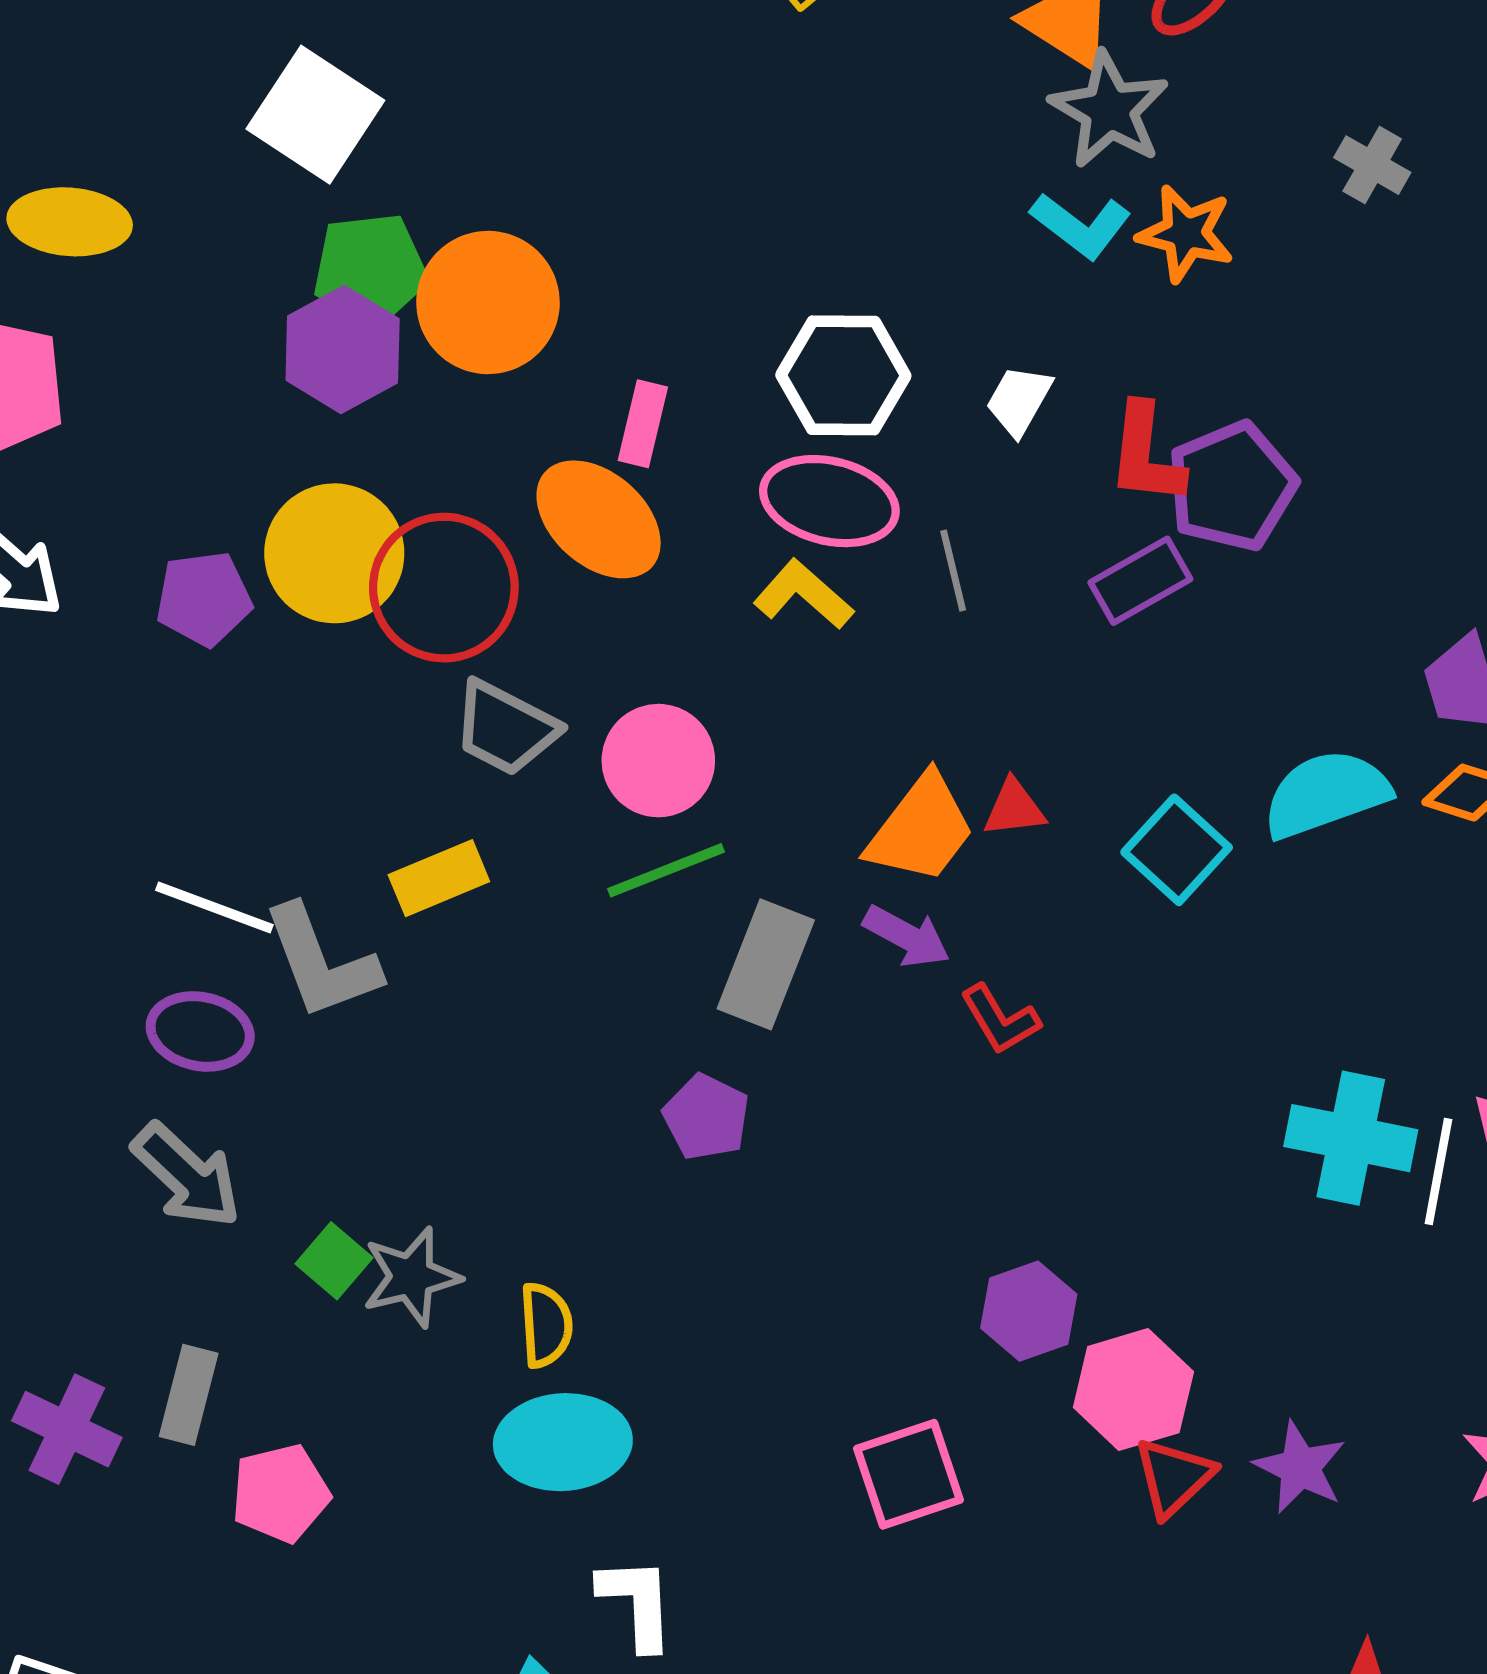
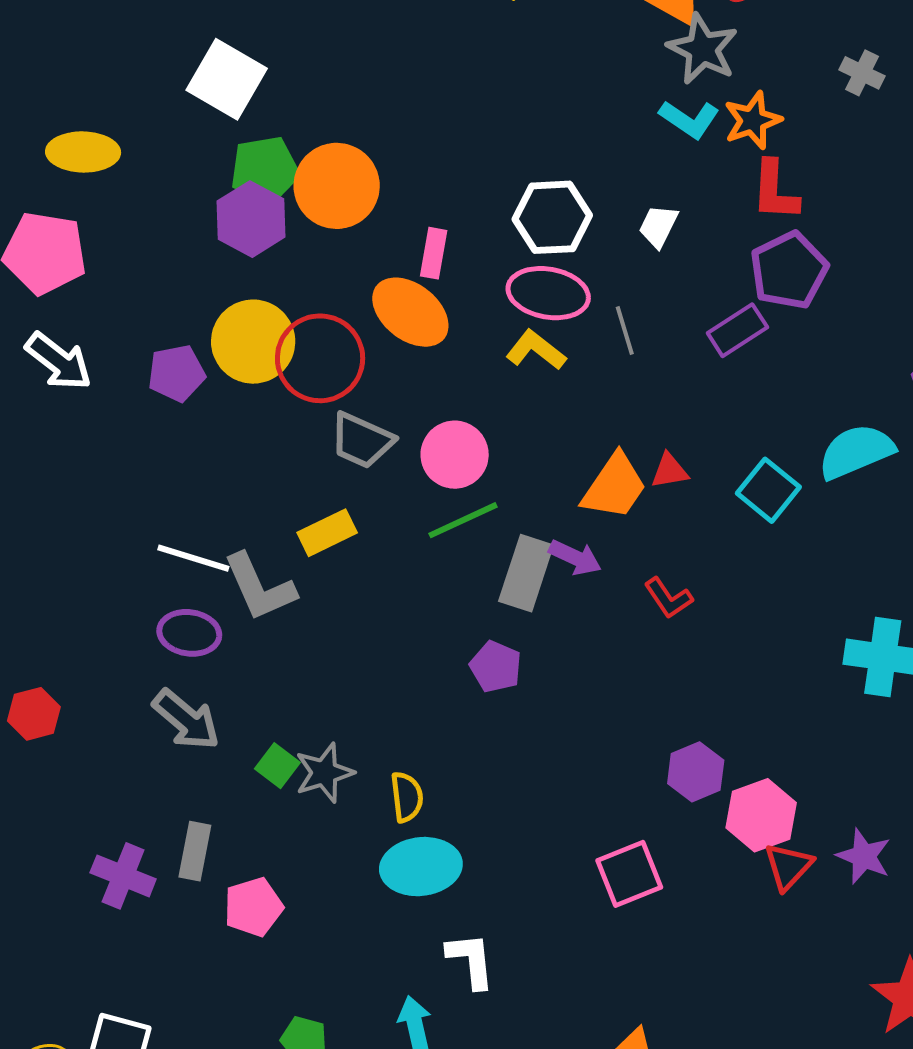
orange star: (1186, 234) -> (753, 120), turned -30
red L-shape: (1146, 454) -> (775, 191), moved
purple arrow: (907, 936) -> (575, 557), moved

